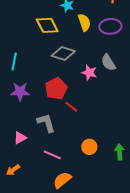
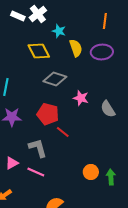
gray semicircle: (108, 63) -> (108, 109), moved
red pentagon: (56, 89) -> (48, 114), turned -30
orange circle: (89, 147) -> (91, 172), moved
pink line: (52, 155) -> (36, 172), moved

